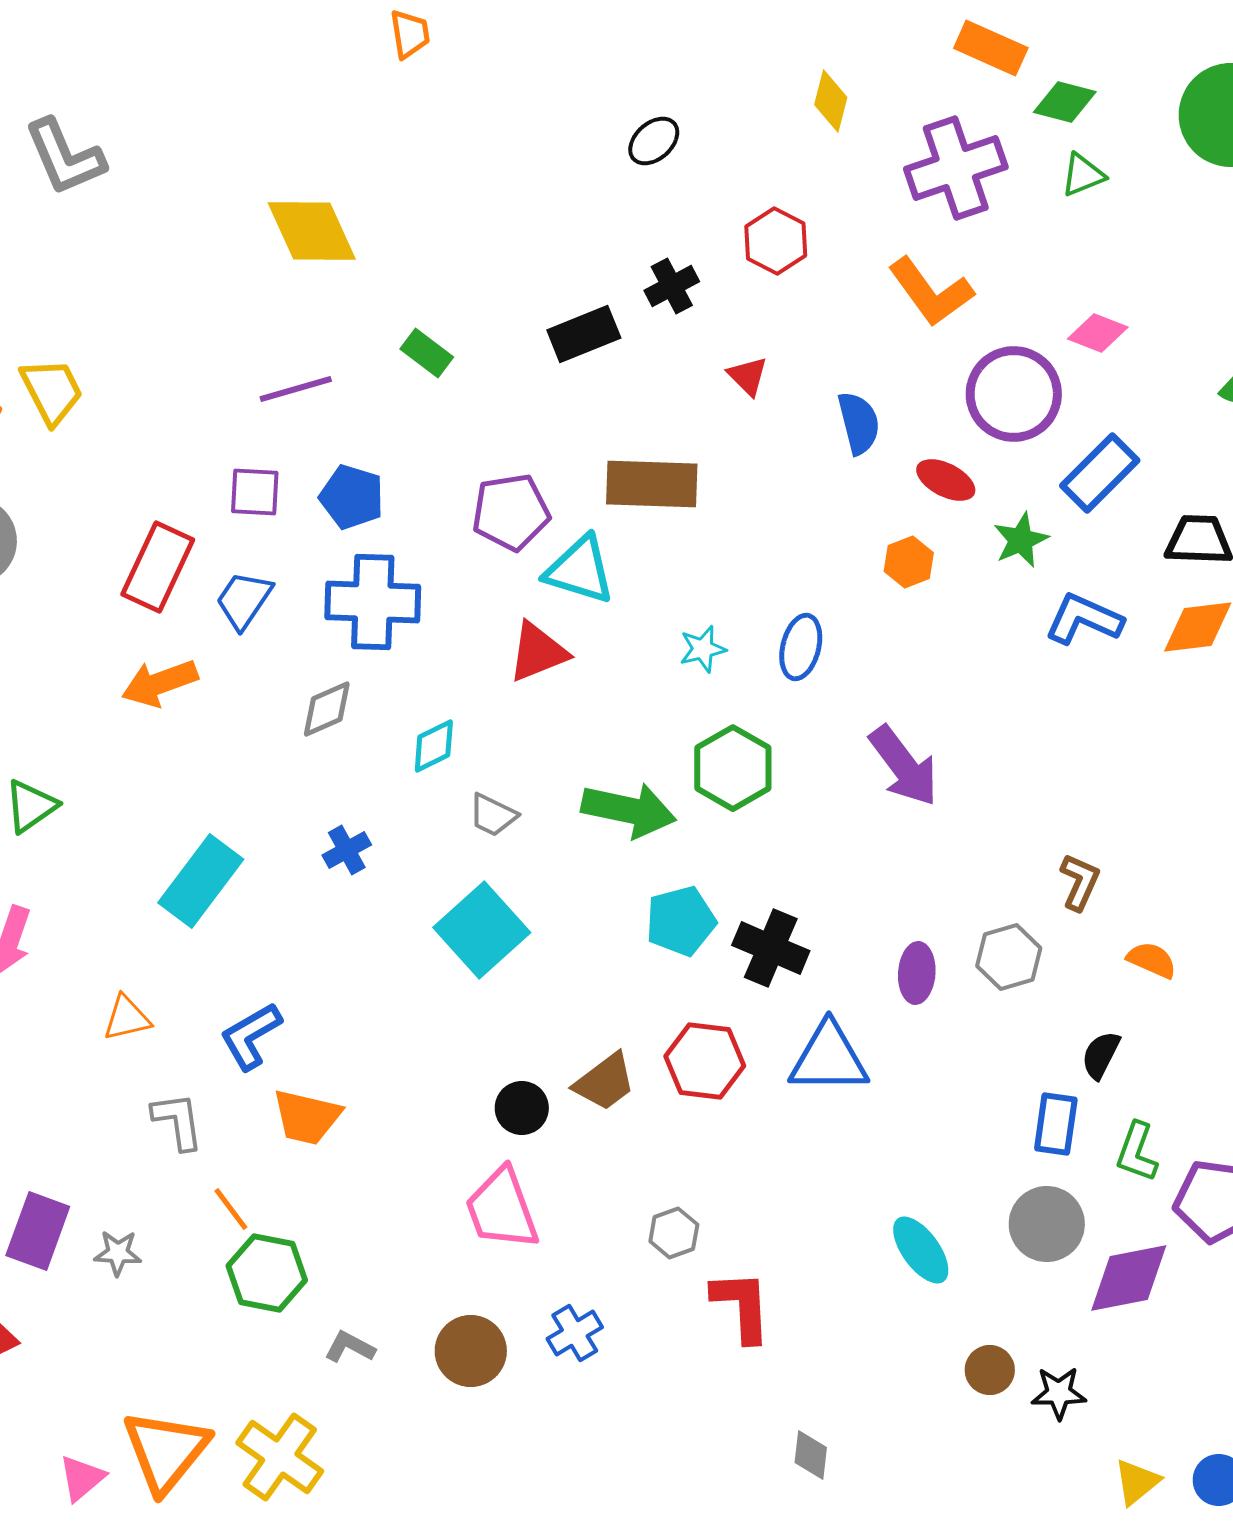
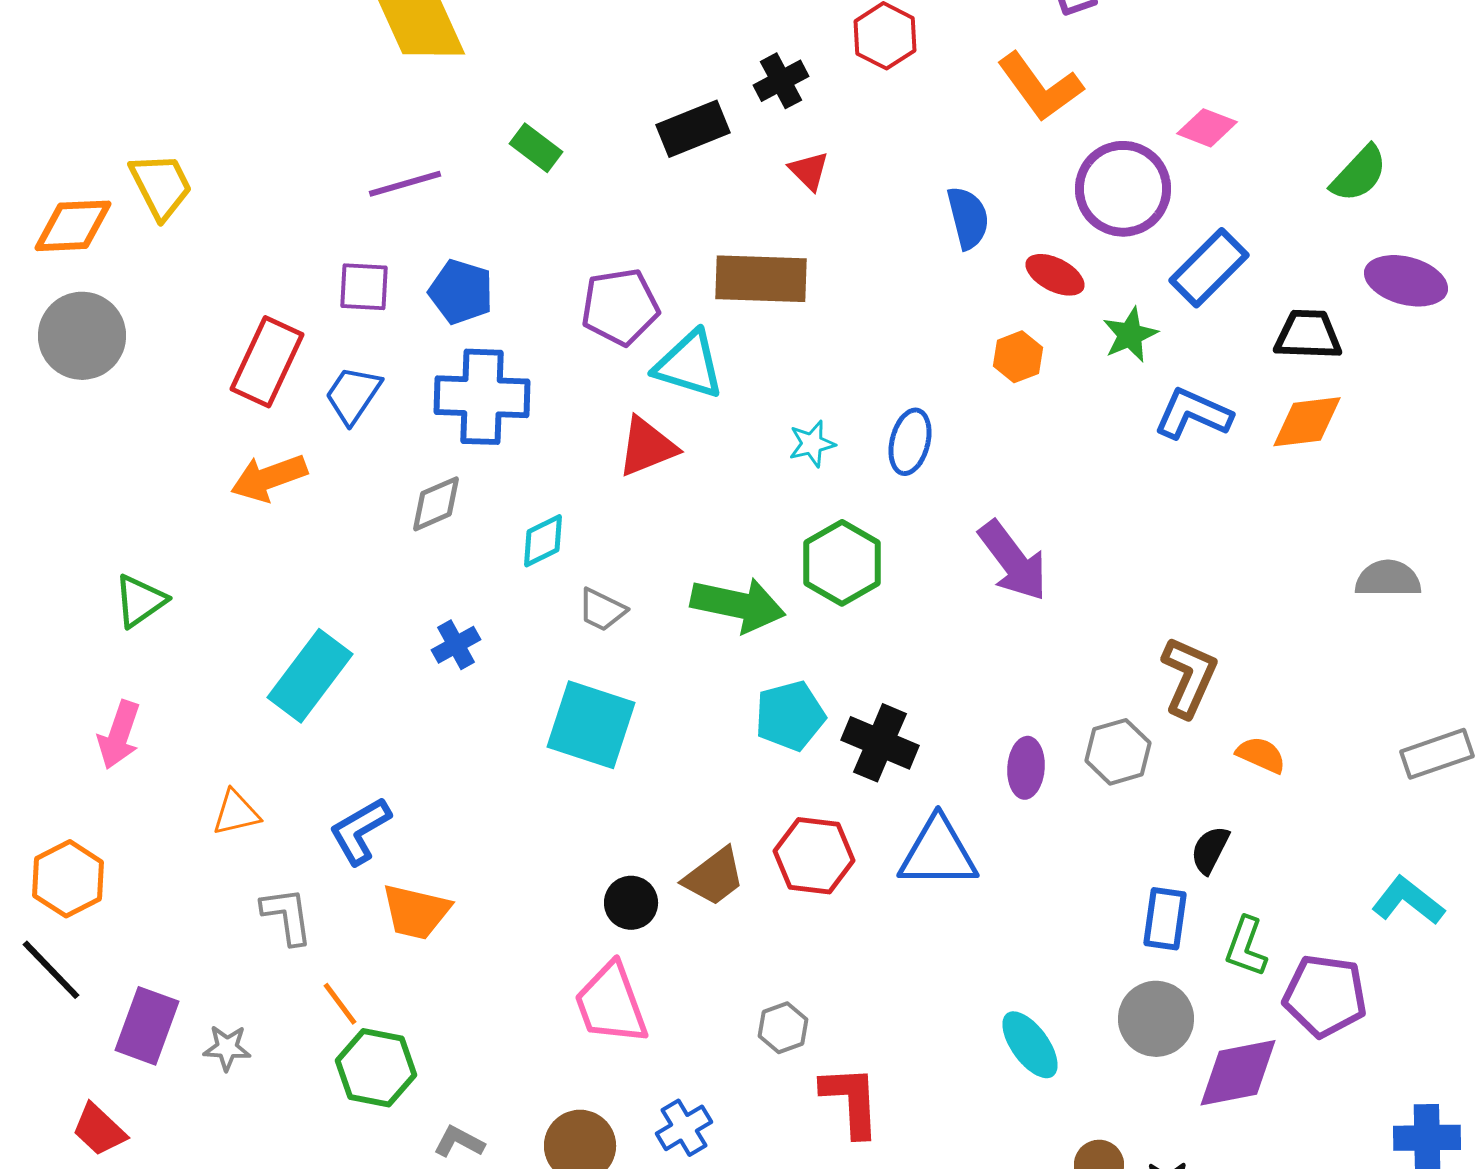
red triangle: (748, 376) -> (809, 171), moved
brown L-shape: (1080, 882) -> (1189, 677), size x1.4
cyan square: (482, 930) -> (591, 725), turned -30

